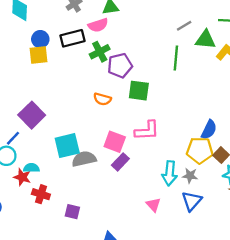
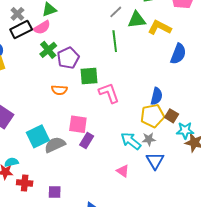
black rectangle: (73, 38) -> (21, 30), moved
pink L-shape: (147, 131) -> (109, 93), moved, turned -95
cyan arrow: (170, 173) -> (131, 141), turned 135

